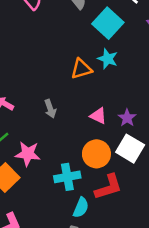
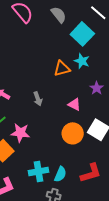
purple star: (127, 118) -> (97, 88), moved
cyan cross: (67, 177) -> (39, 171), moved
red L-shape: (108, 187) -> (91, 173), moved

